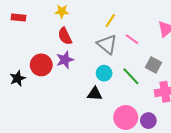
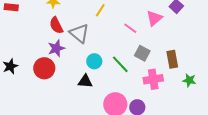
pink line: (132, 39) -> (130, 28), moved
gray triangle: (107, 44) -> (79, 33), moved
red circle: (41, 65) -> (44, 68), moved

